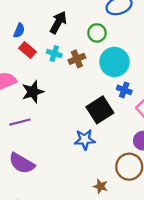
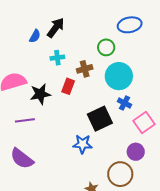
black arrow: (58, 22) -> (56, 28), moved
red rectangle: (28, 50) -> (68, 86), moved, turned 63
cyan cross: (54, 54) -> (57, 58), moved, turned -32

